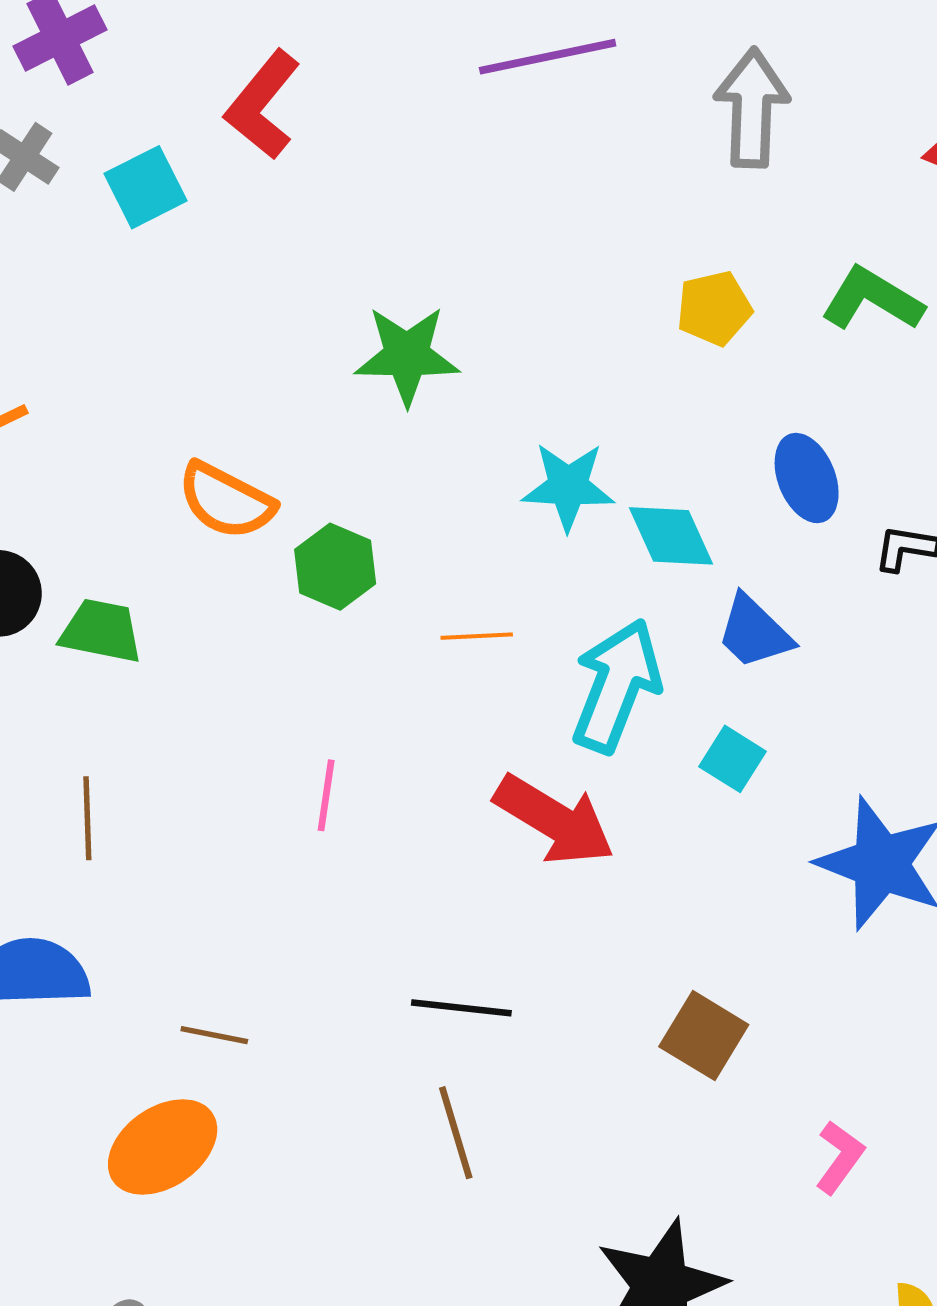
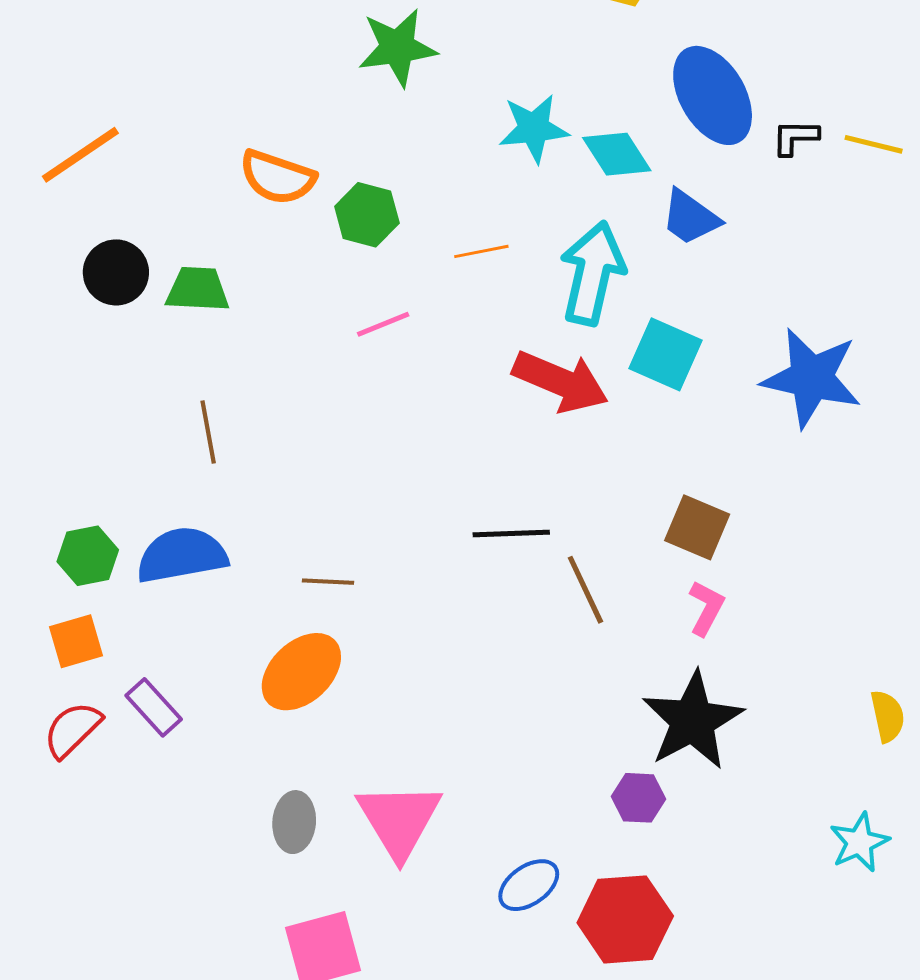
blue ellipse: (807, 478) -> (713, 95), size x1.5
cyan square: (733, 759) -> (665, 354), moved, size x1.5
pink line: (326, 795) -> (383, 324), moved, turned 68
brown line: (456, 1133) -> (585, 590), moved
pink L-shape: (840, 1157) -> (706, 608), moved

